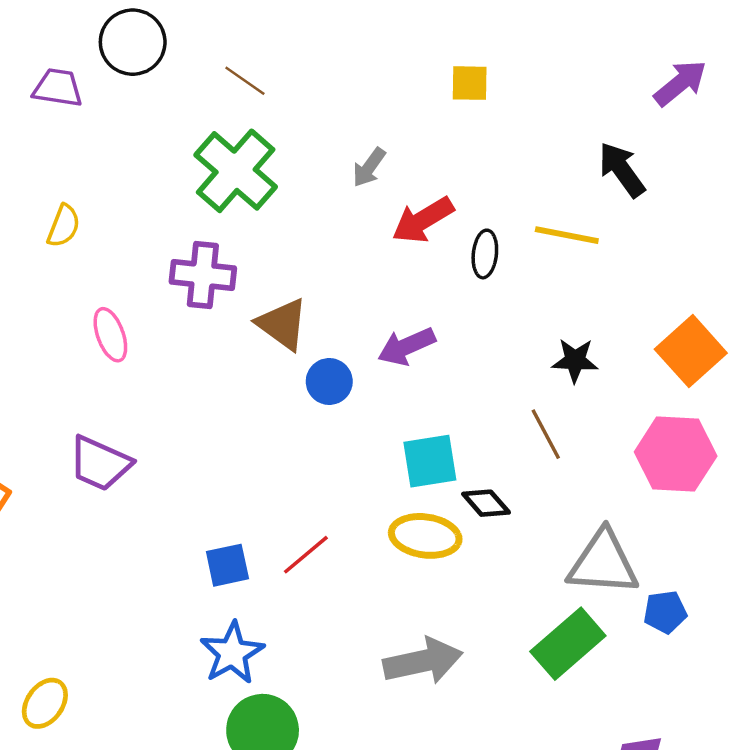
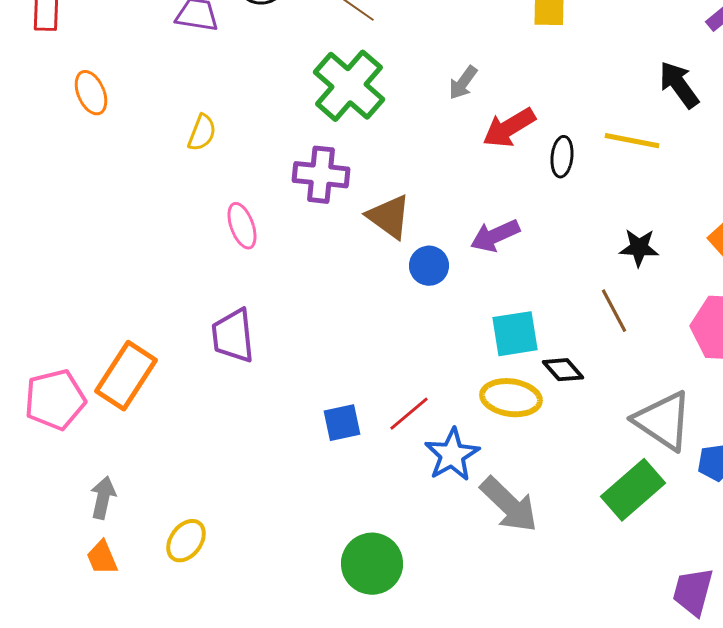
purple trapezoid: (100, 463) -> (233, 336), turned 60
gray triangle: (603, 563) -> (663, 421), turned 30
blue star: (232, 653) -> (452, 455), moved
gray arrow: (423, 661) -> (509, 505), turned 56

